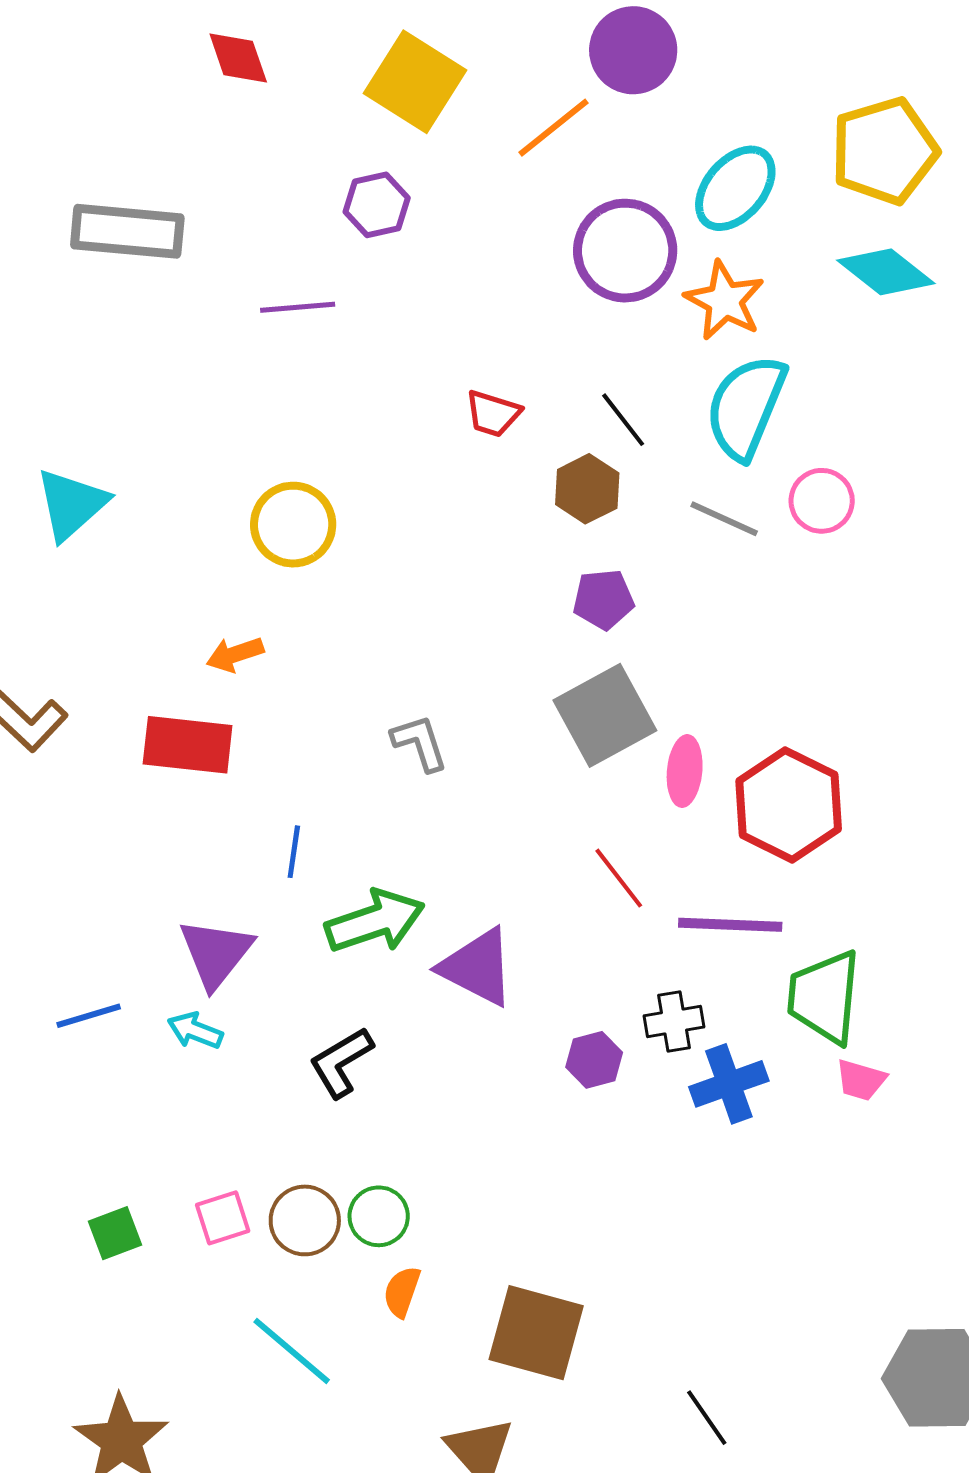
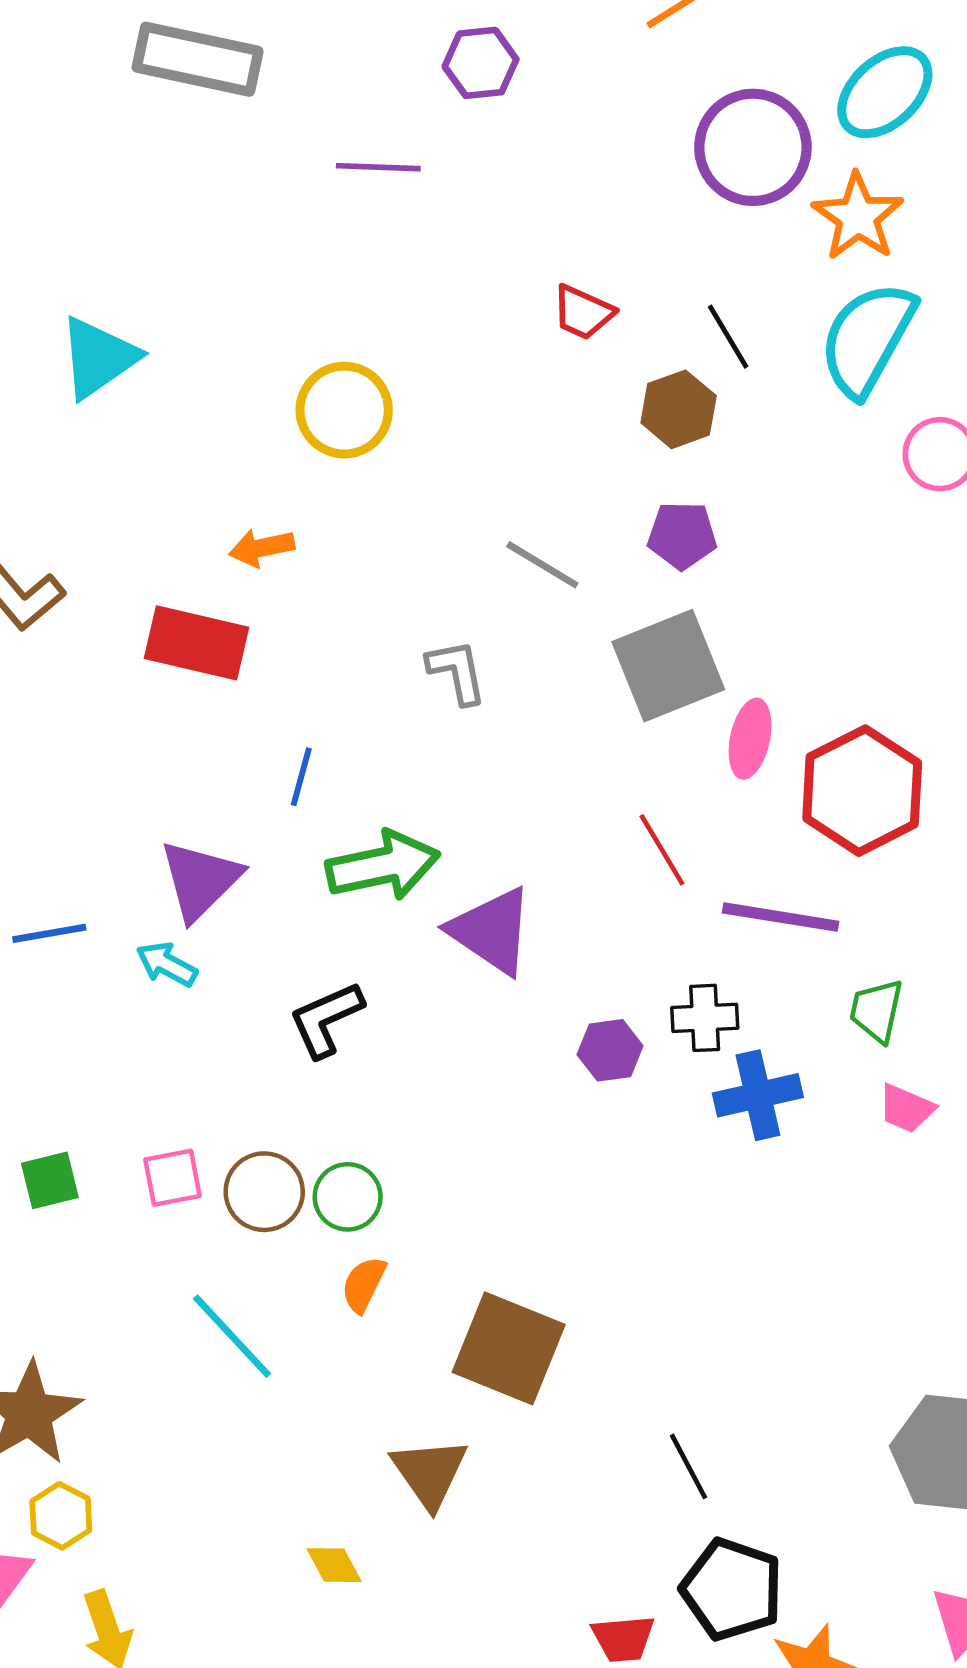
gray line: (724, 519) -> (542, 565), moved
green trapezoid: (824, 997) -> (877, 1011), size x0.6

